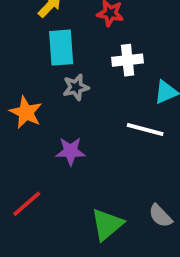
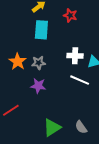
white cross: (128, 60) -> (75, 56), moved
gray star: (76, 87) -> (39, 63), moved

